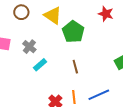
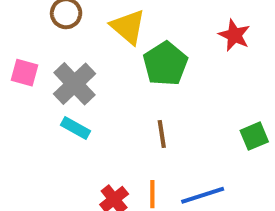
gray cross: (29, 47) -> (74, 84), size x1.5
cyan rectangle: (40, 65) -> (75, 128), moved, turned 64

